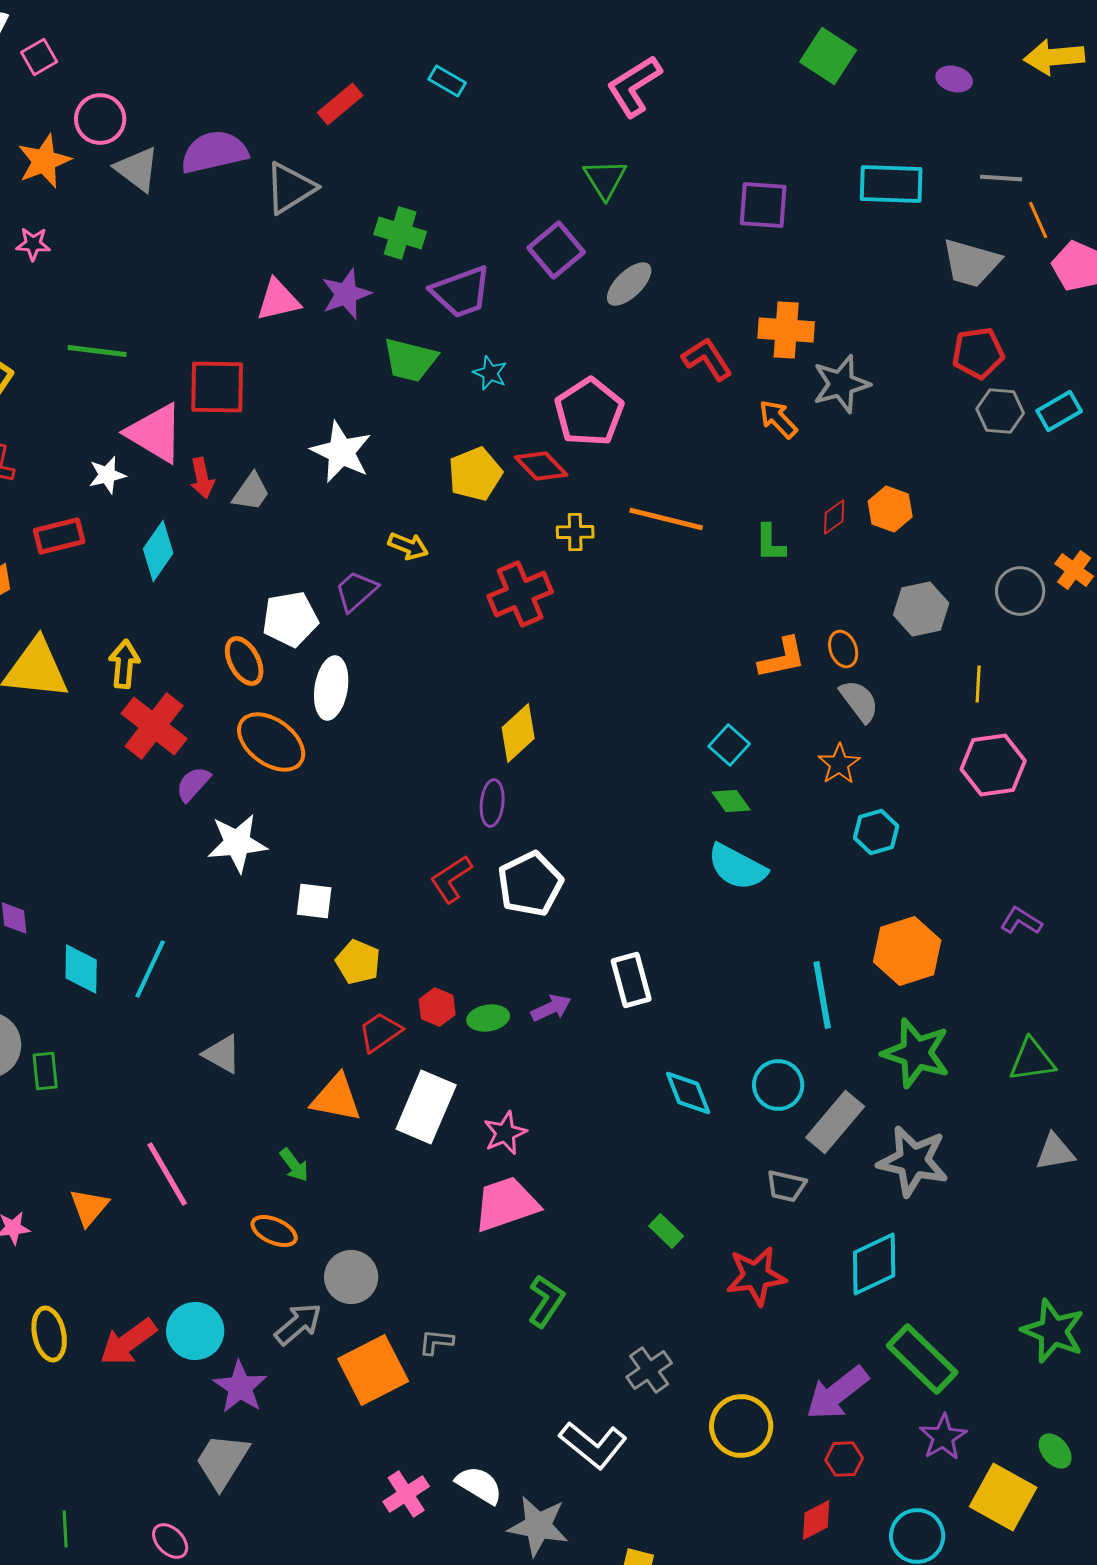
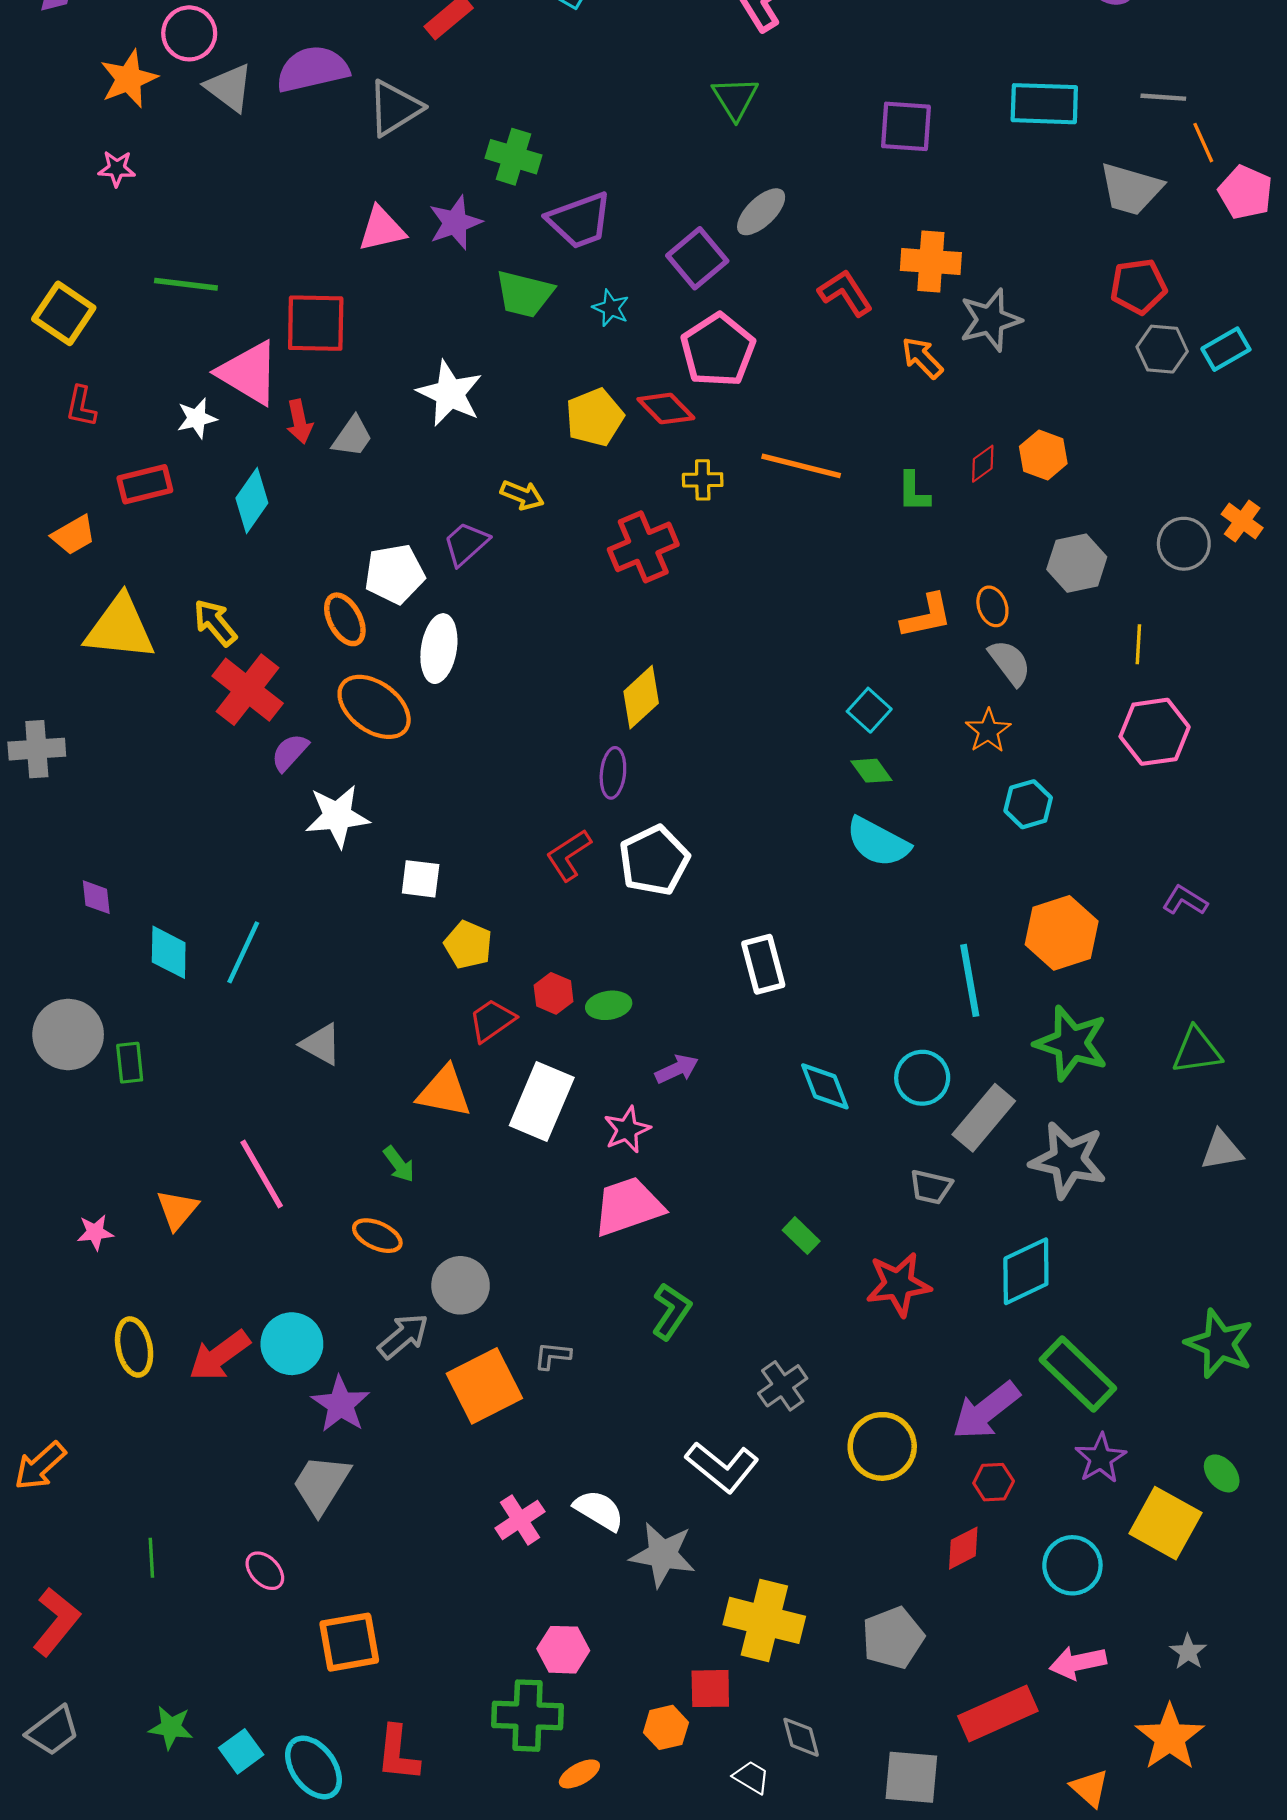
purple square: (556, 250) -> (697, 258), moved
yellow arrow: (124, 664) -> (215, 623), turned -45
purple arrow: (551, 1008) -> (677, 1069), moved

